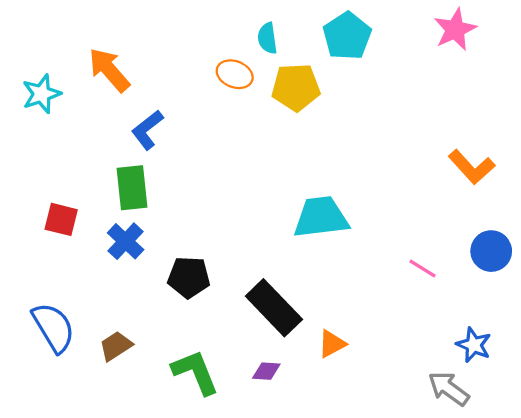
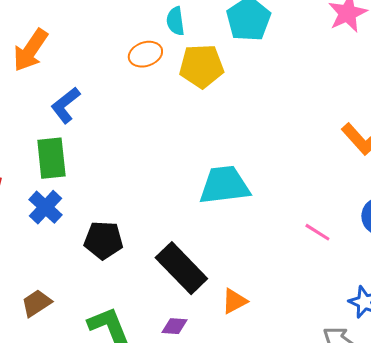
orange arrow: (109, 70) -> (30, 50), turned -105
orange ellipse: (235, 74) -> (145, 54), turned -40

